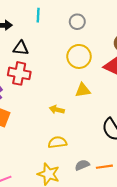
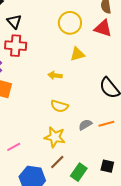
black triangle: (21, 48) -> (14, 22), turned 49
yellow semicircle: (57, 142) -> (59, 106), turned -150

